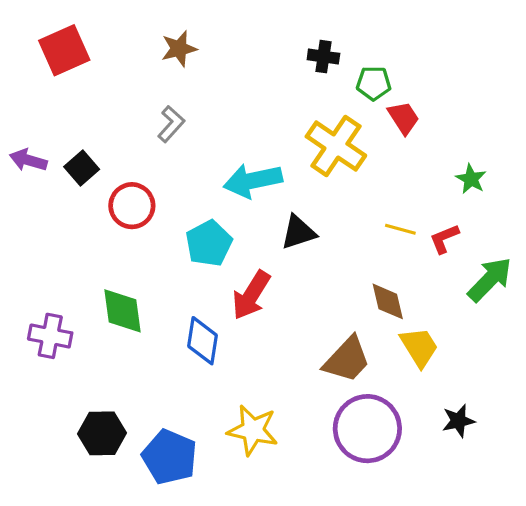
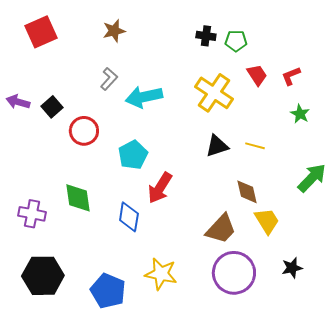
green pentagon: (374, 83) -> (236, 41), moved
cyan arrow: (253, 181) -> (144, 97), moved
black triangle: (298, 232) -> (217, 146), moved
red L-shape: (444, 239) -> (291, 76), moved
black hexagon: (102, 433) -> (43, 276), moved, size x1.4

